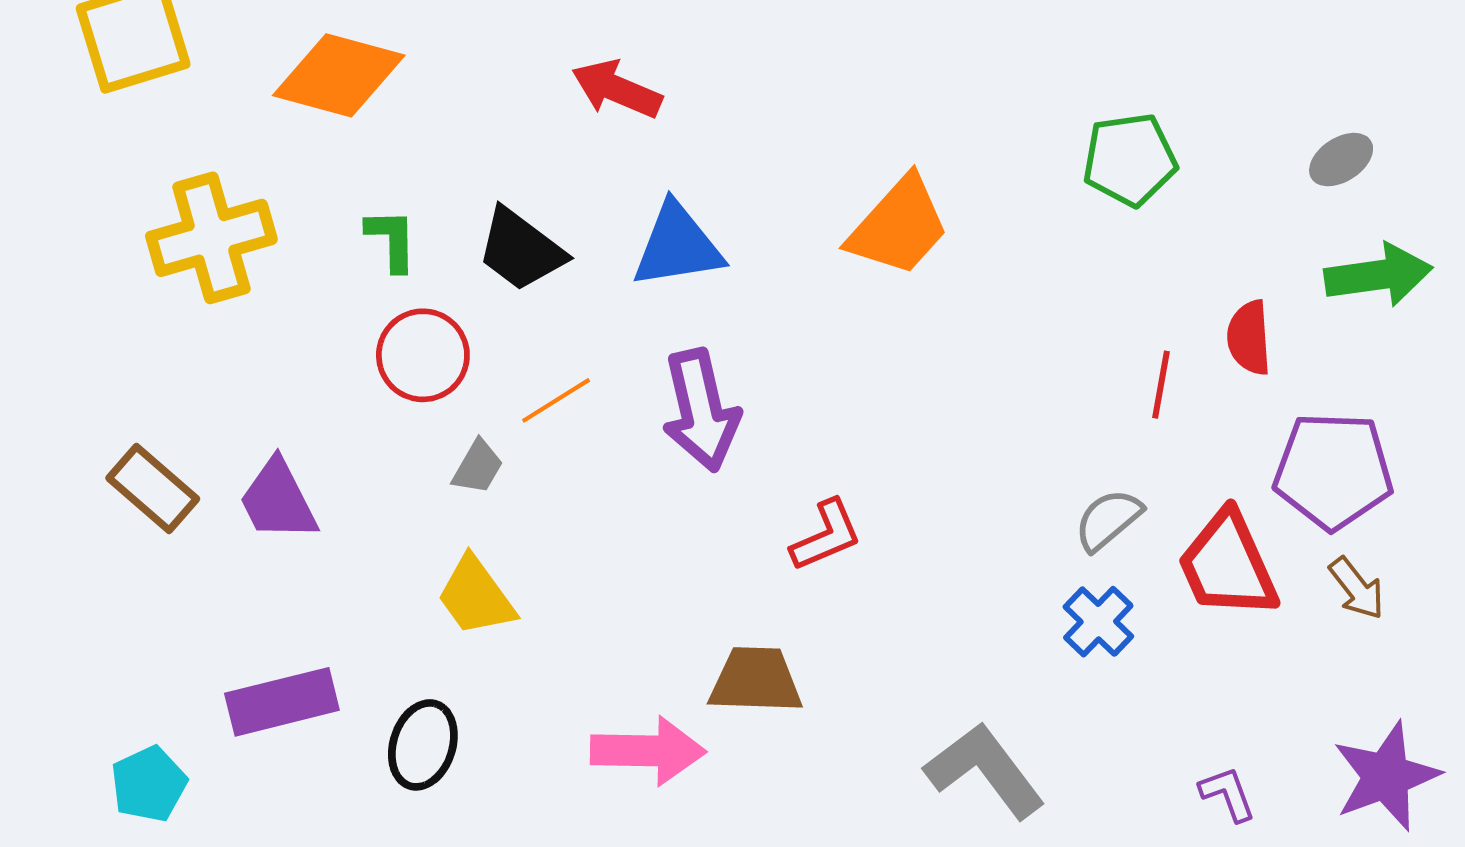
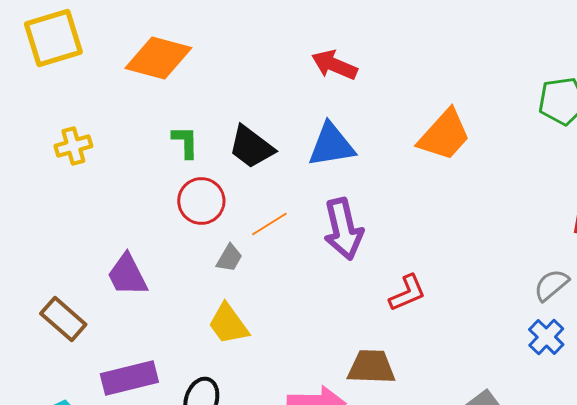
red arrow: (617, 89) -> (334, 65), moved
yellow cross: (211, 238) -> (73, 146), moved, size x0.6
brown rectangle: (153, 488) -> (63, 319), moved

